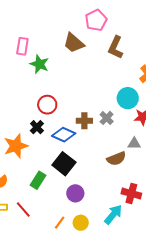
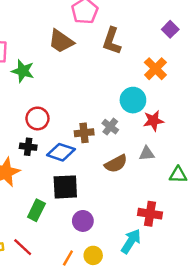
black cross: (37, 127) -> (28, 147), turned -32
brown semicircle: (116, 159) -> (116, 164), moved
black square: (64, 164) -> (65, 187), turned -35

